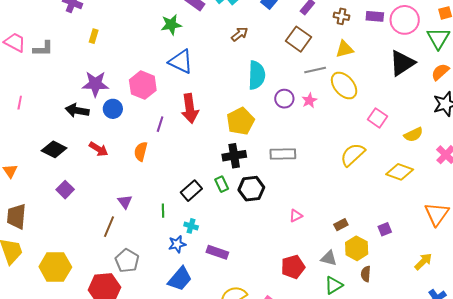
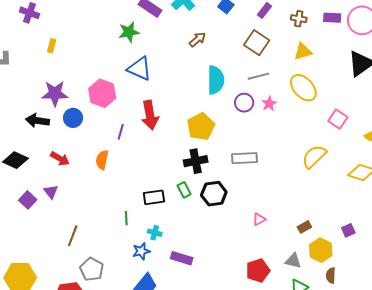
gray line: (315, 70) -> (258, 76), moved
black rectangle: (191, 191) -> (154, 197), turned 35
purple triangle: (125, 202) -> (51, 192), moved

